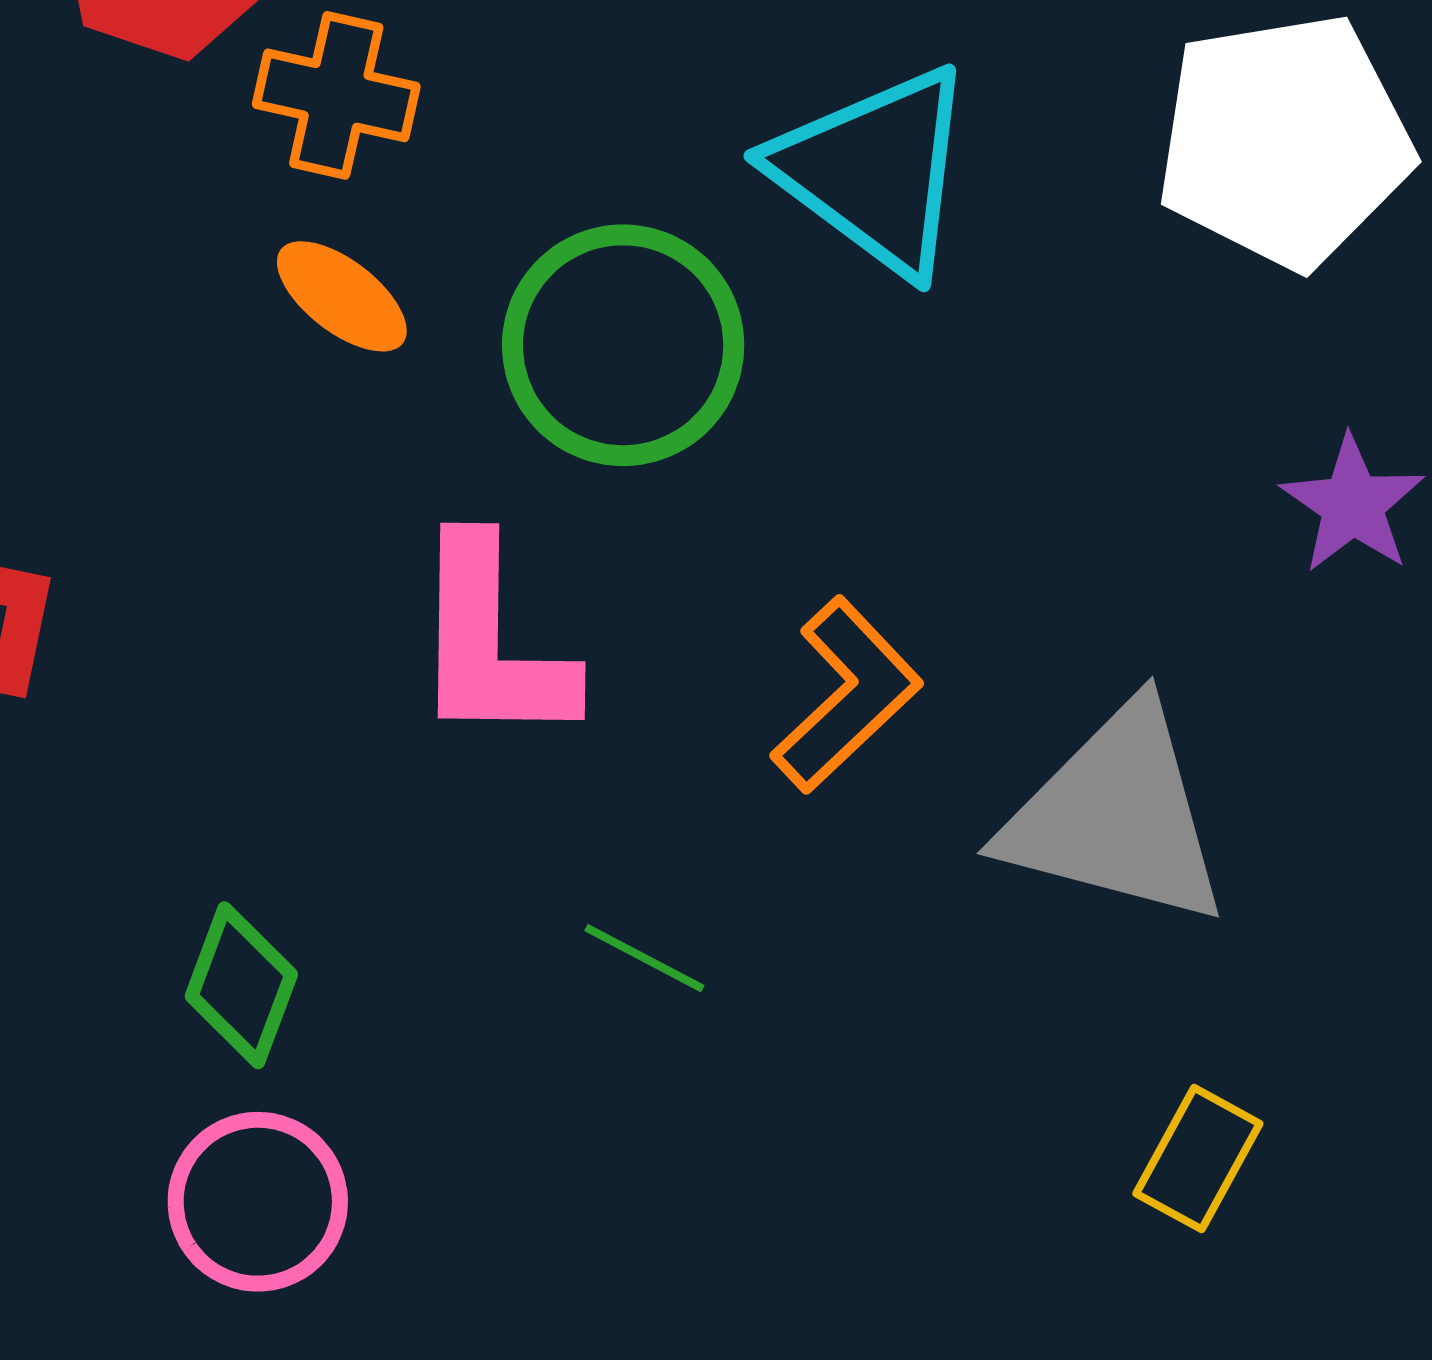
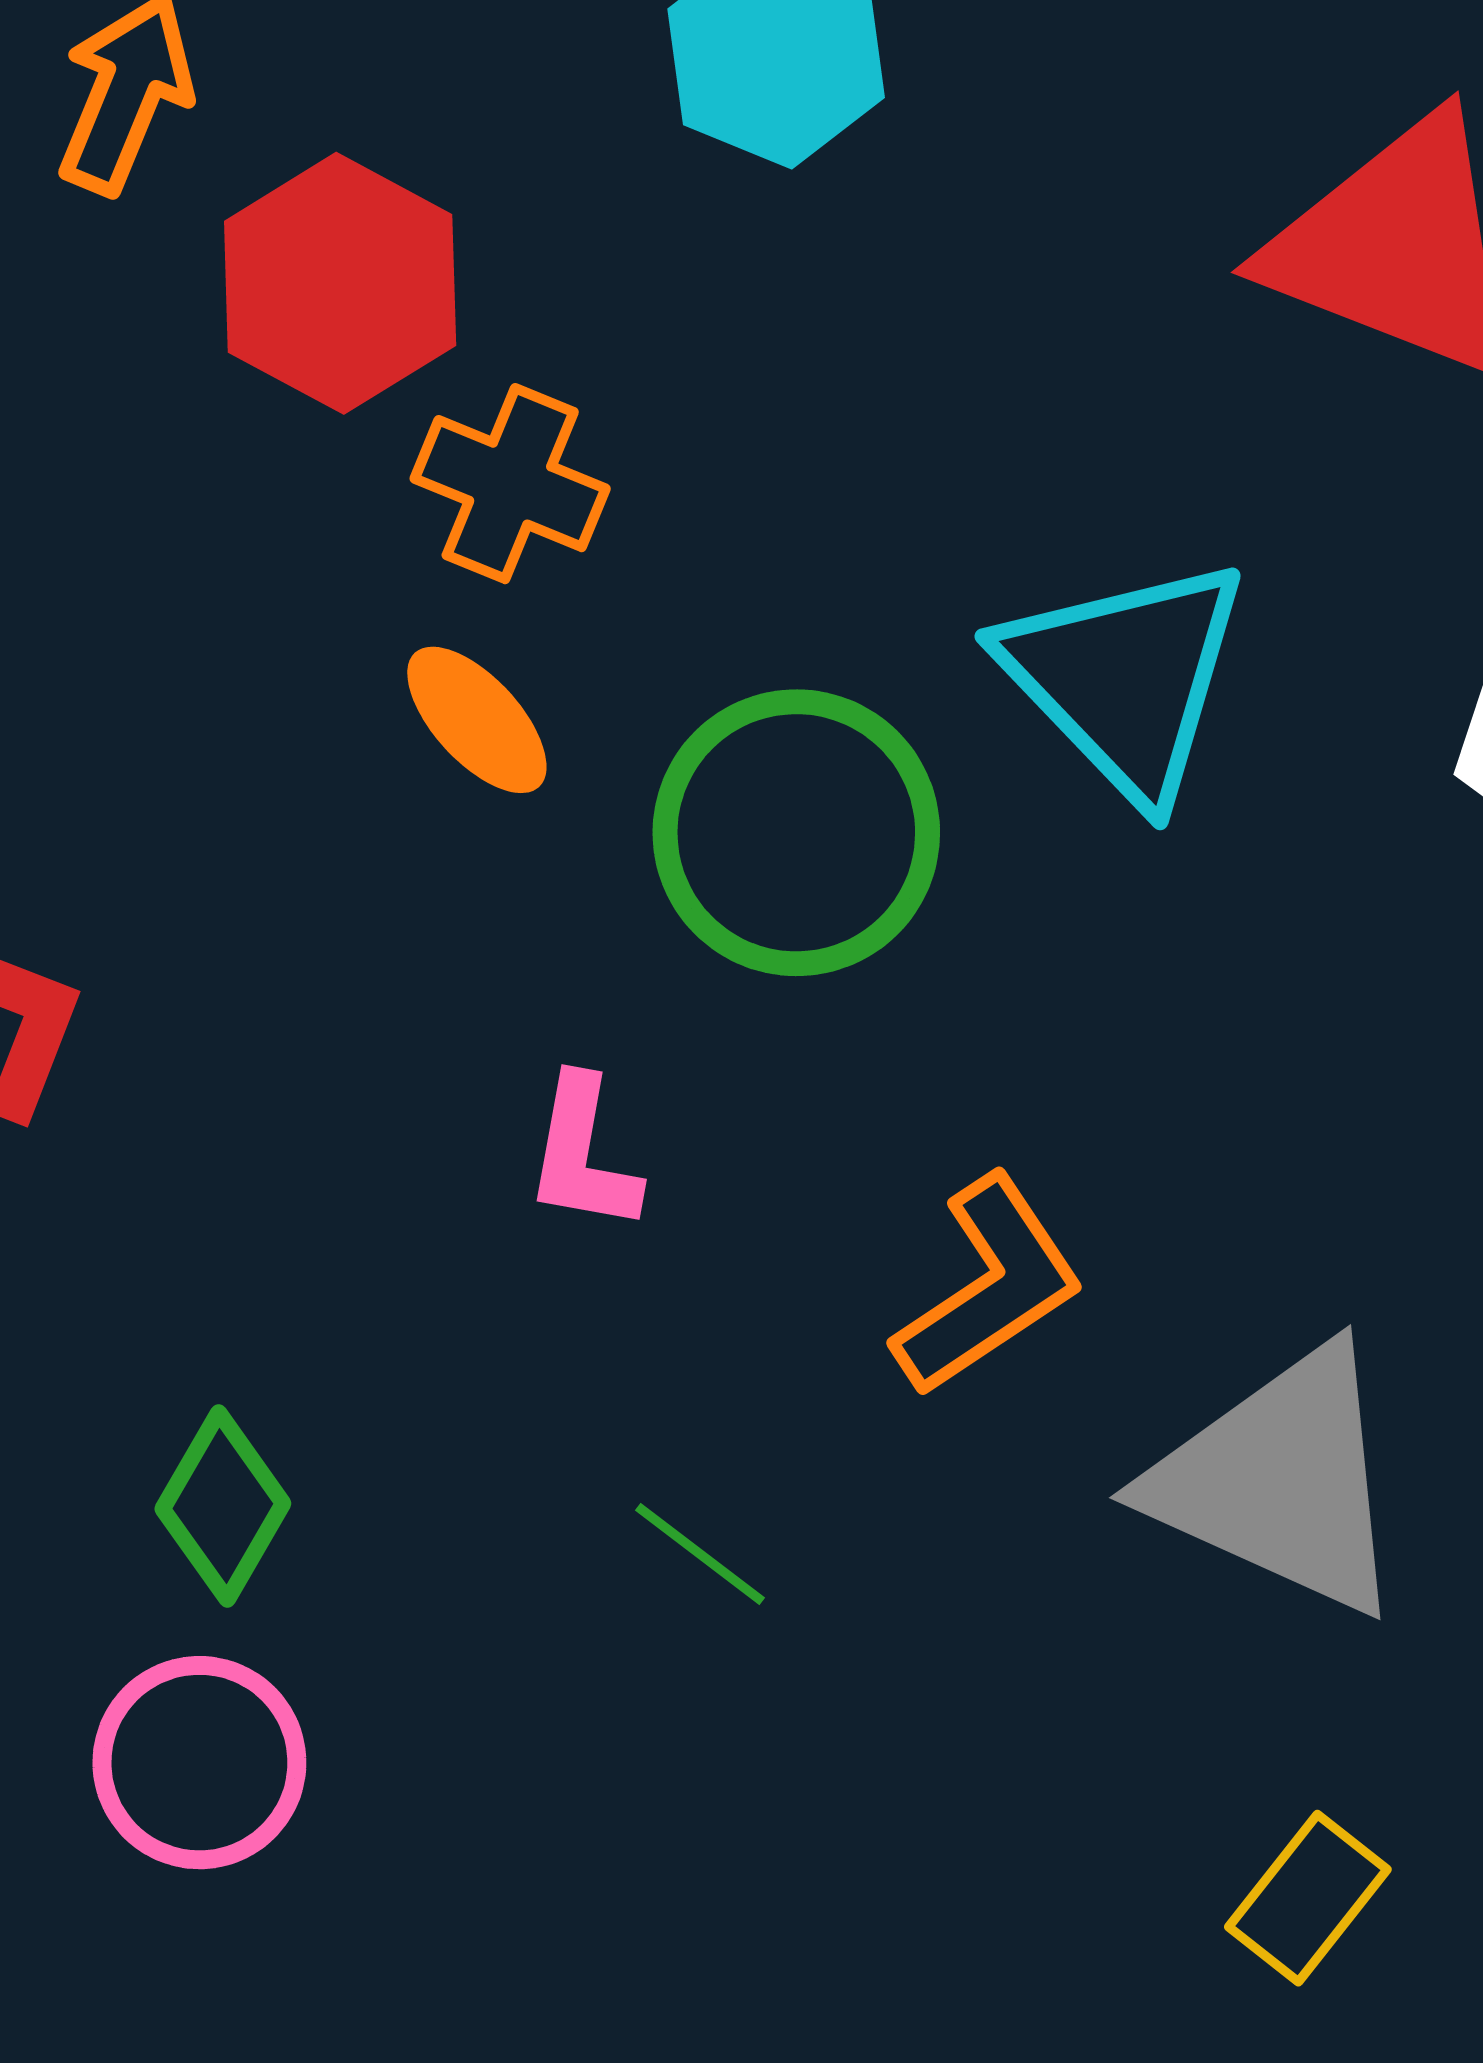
pink L-shape: (491, 642) -> (583, 1154), size x0.6

